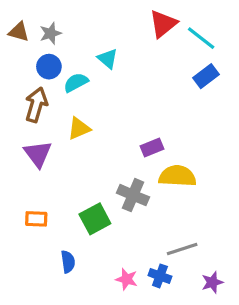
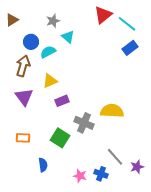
brown triangle: (19, 32) -> (12, 20), turned -48
gray star: (51, 33) -> (53, 21), moved
purple rectangle: (152, 148) -> (62, 101), moved
green square: (95, 219) -> (60, 138), turned -30
gray line: (182, 249) -> (115, 157), turned 66
purple star: (212, 282) -> (137, 167), moved

